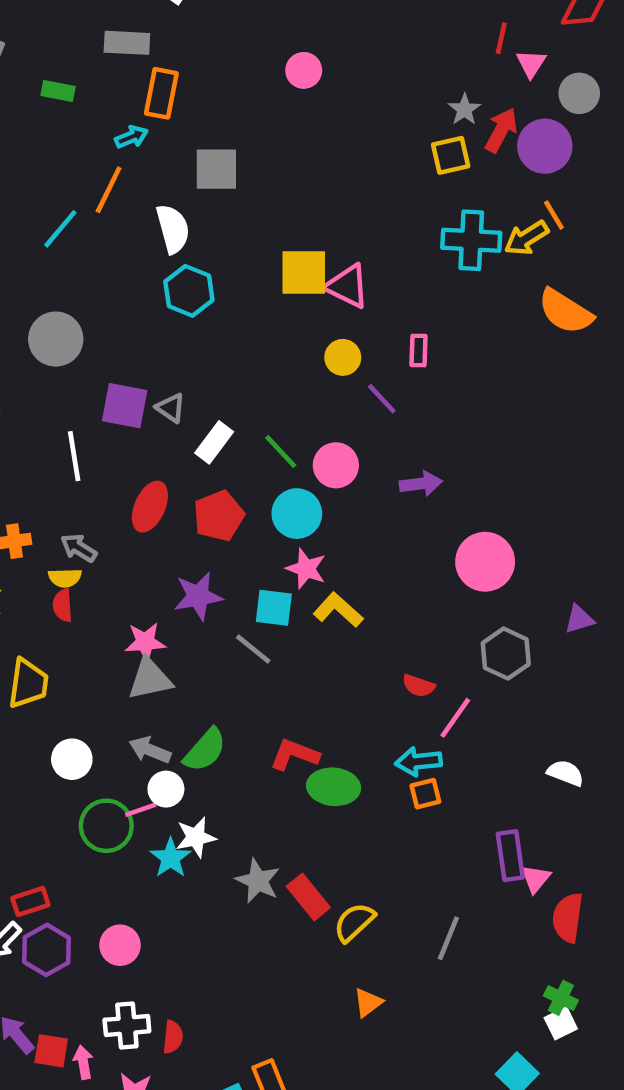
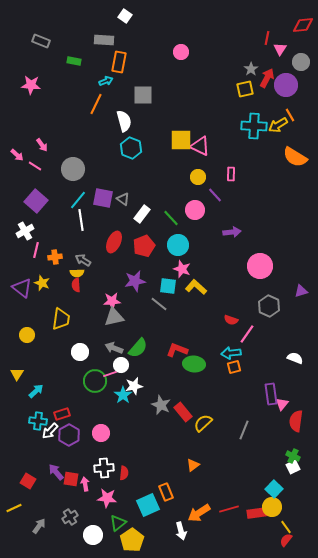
cyan line: (60, 229) -> (78, 200), moved
pink circle: (336, 465) -> (195, 210), moved
orange triangle: (368, 1003) -> (193, 465), moved

